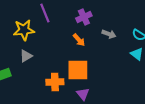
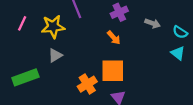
gray arrow: (109, 34) -> (152, 23), moved
orange cross: (55, 82) -> (87, 84), turned -30

